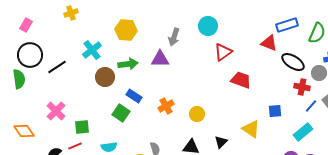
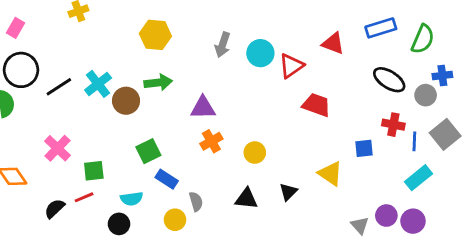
cyan circle: (208, 26) -> (260, 53), moved
red triangle: (269, 43) -> (333, 43), moved
cyan cross: (92, 50) -> (98, 84), moved
purple triangle: (160, 59) -> (203, 108), moved
red cross: (302, 87) -> (393, 125), moved
blue rectangle: (134, 96) -> (167, 179), moved
blue line: (311, 106) -> (414, 141), turned -40
green square: (121, 113) -> (148, 151), turned 30
cyan rectangle: (303, 132) -> (419, 178), moved

